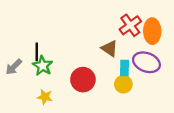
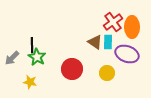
cyan rectangle: (125, 68) -> (108, 42), moved
yellow star: (45, 97) -> (30, 82), moved

